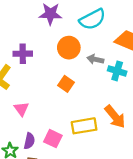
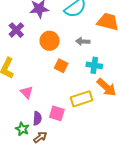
orange circle: (69, 48) -> (50, 41), moved
purple cross: (23, 54) -> (16, 30), moved, turned -35
cyan cross: (117, 71) -> (94, 65), moved

